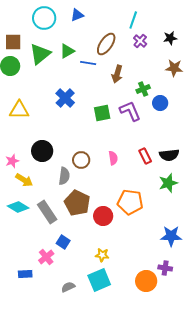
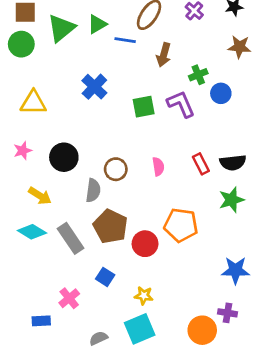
pink star: (12, 161) -> (23, 151), moved
blue square: (63, 242) -> (105, 277), moved

